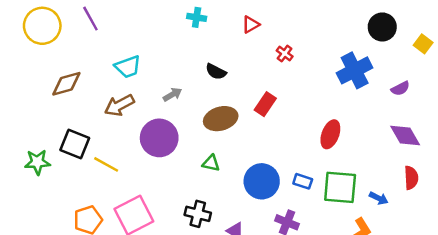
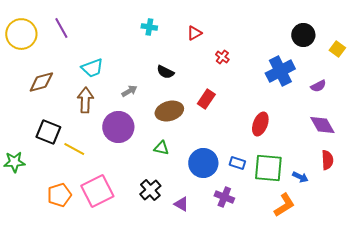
brown arrow: (119, 105) -> (85, 100), turned 120
green star: (37, 162) -> (14, 162), moved
black cross: (198, 214) -> (150, 190), turned 35

